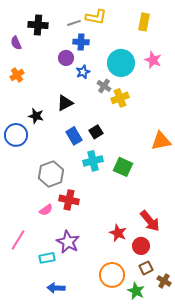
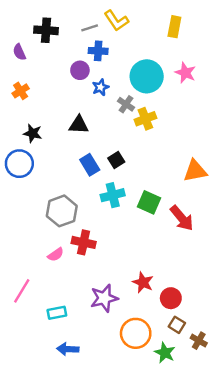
yellow L-shape: (96, 17) -> (116, 21), turned 45
black triangle: (65, 103) -> (79, 125), turned 30
black star: (36, 116) -> (33, 133), moved
red arrow: (150, 221) -> (182, 218), moved
purple star: (68, 242) -> (104, 298), moved, turned 30
brown square: (146, 268) -> (177, 325), turned -32

